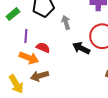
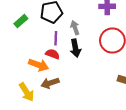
purple line: (26, 36) -> (56, 38), moved
black arrow: (81, 48) -> (75, 48), moved, turned -126

